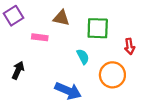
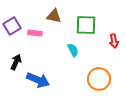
purple square: (13, 16) -> (12, 26), moved
orange circle: (112, 75) -> (99, 79), moved
blue arrow: (68, 91) -> (38, 80), moved

